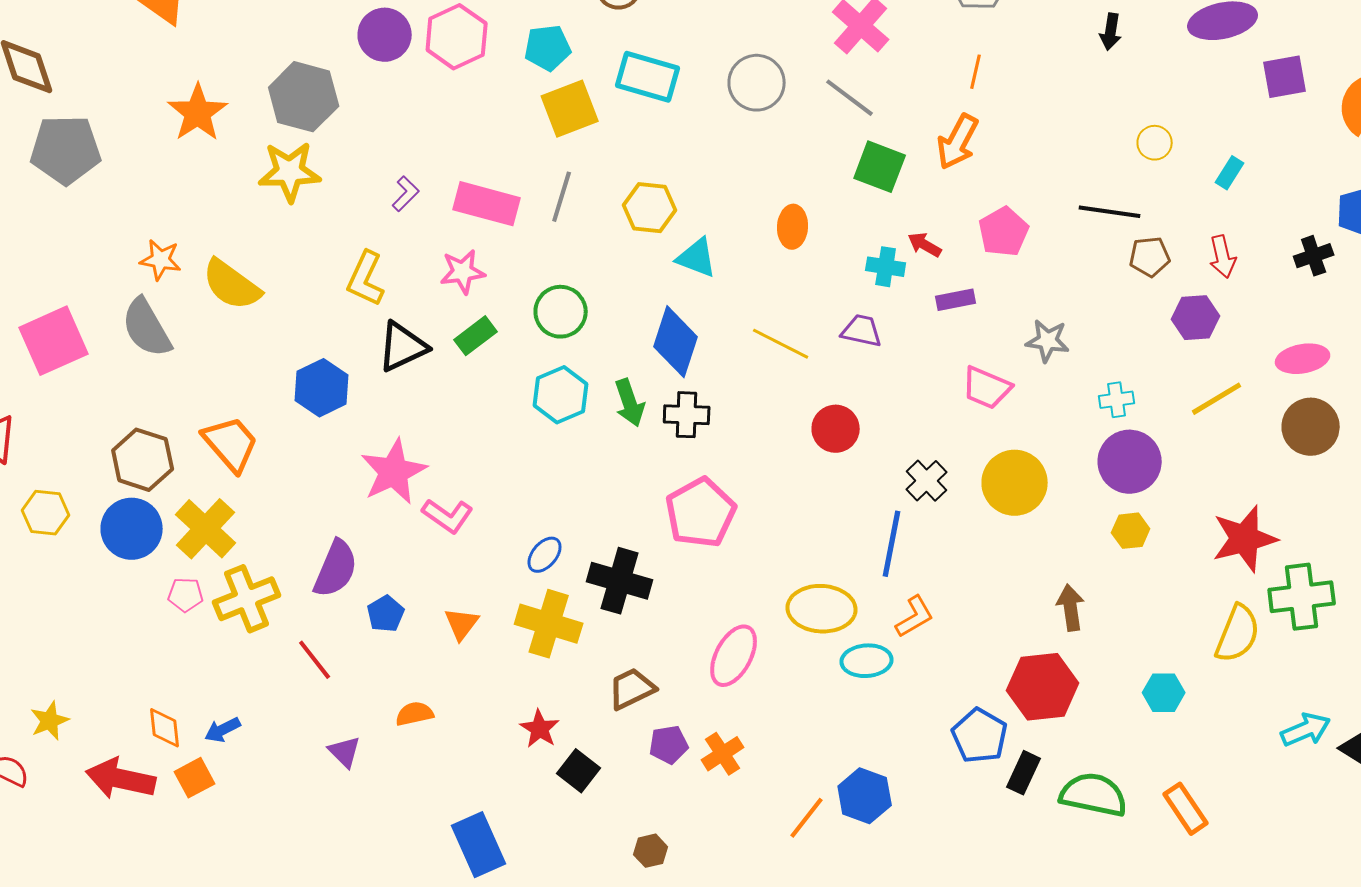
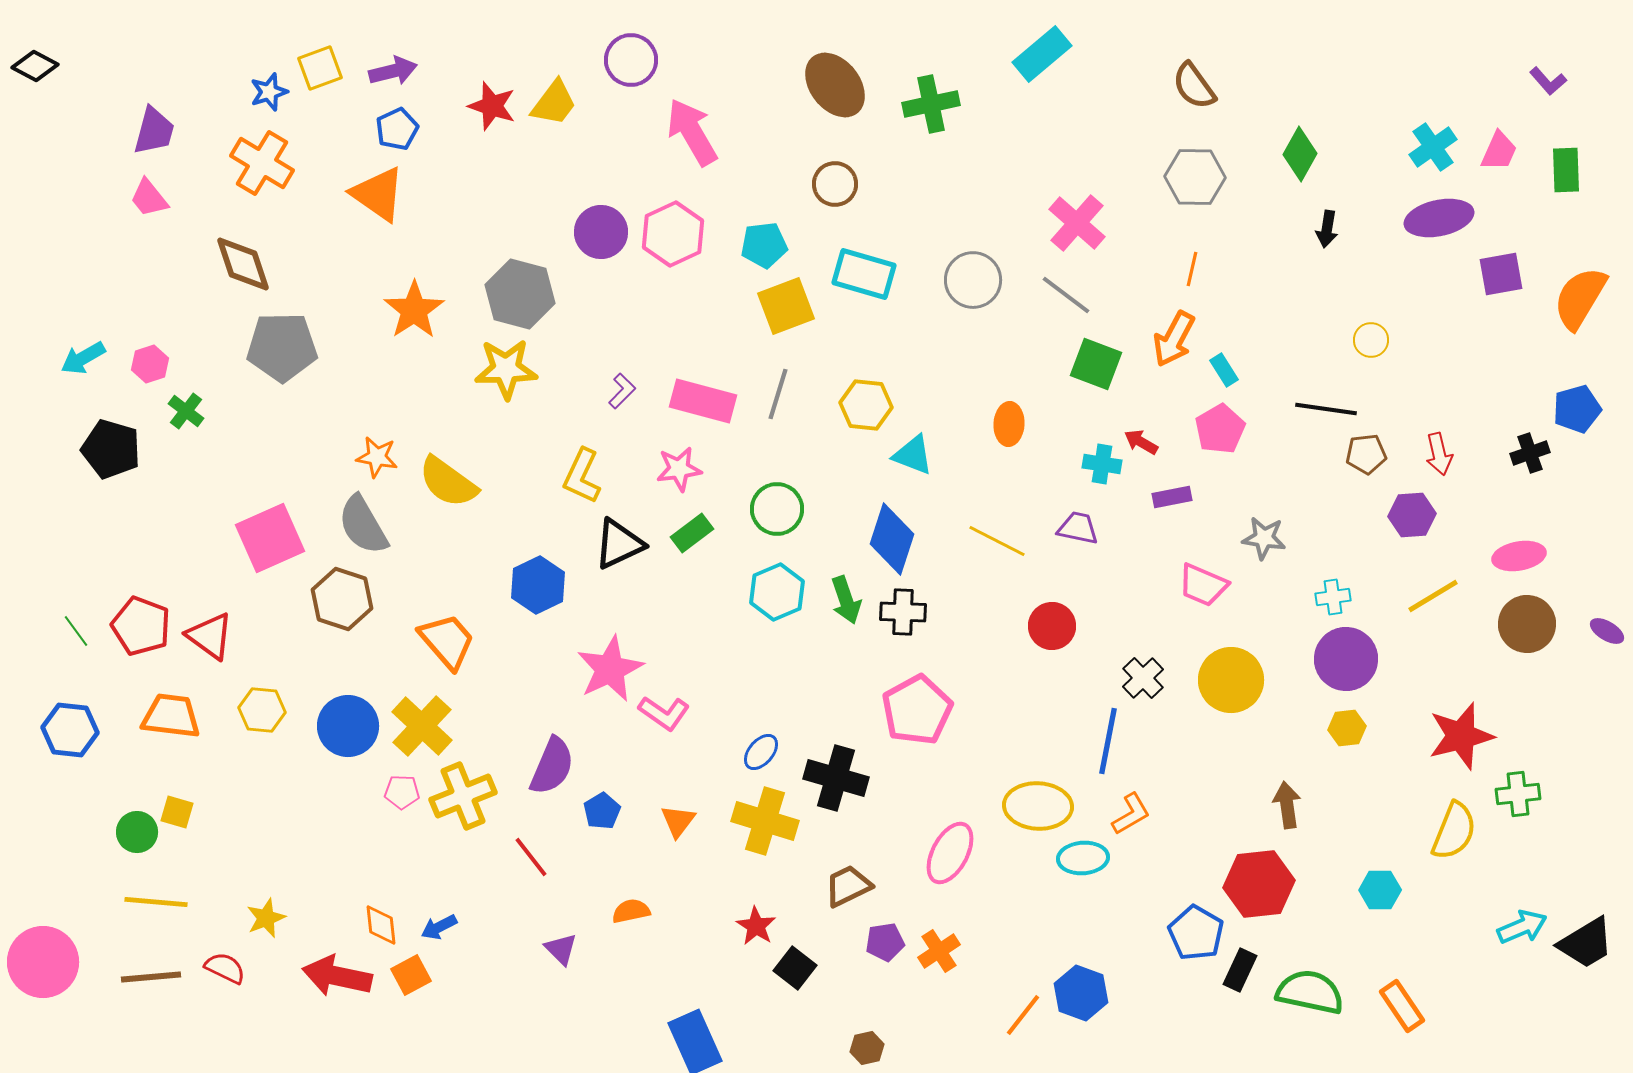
cyan rectangle: (1230, 173) -> (1224, 370), moved, turned -64
brown hexagon: (143, 460) -> (342, 599), moved
green cross: (1302, 597) -> (1518, 794), size x0.7

